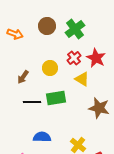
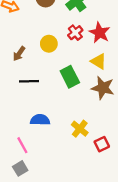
yellow triangle: (82, 79) -> (98, 61), moved
green rectangle: (56, 98) -> (70, 77), moved, turned 72

